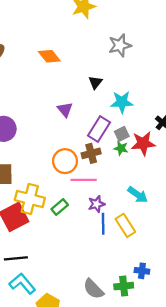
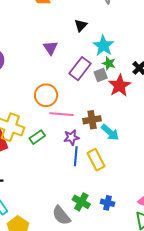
cyan star: (122, 102) -> (103, 46), turned 30
red star: (143, 143) -> (120, 86), turned -30
green star: (121, 148) -> (109, 63), moved
brown cross: (91, 153) -> (92, 120), moved
green cross: (124, 286) -> (81, 202), moved, turned 30

